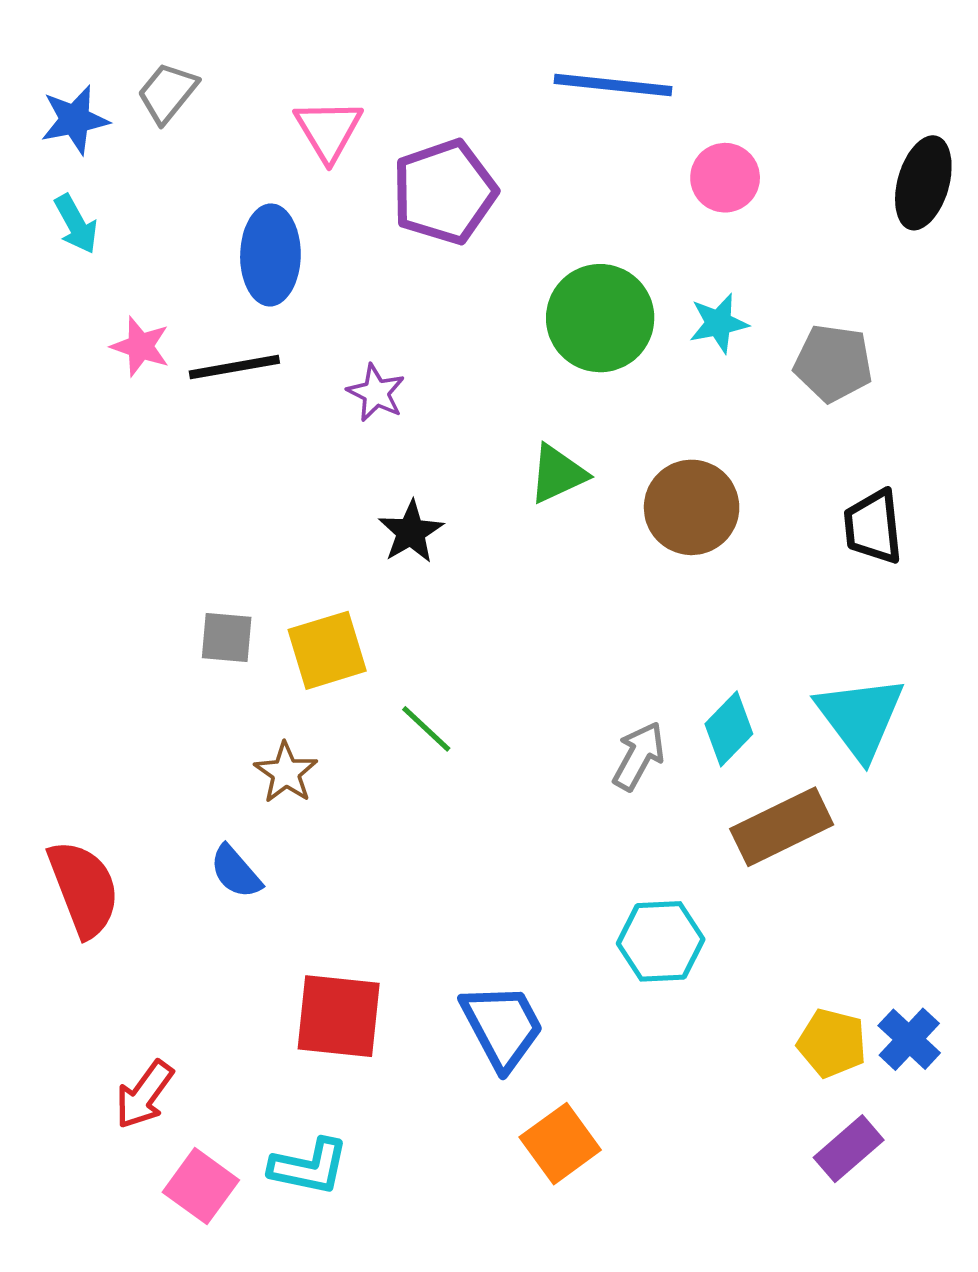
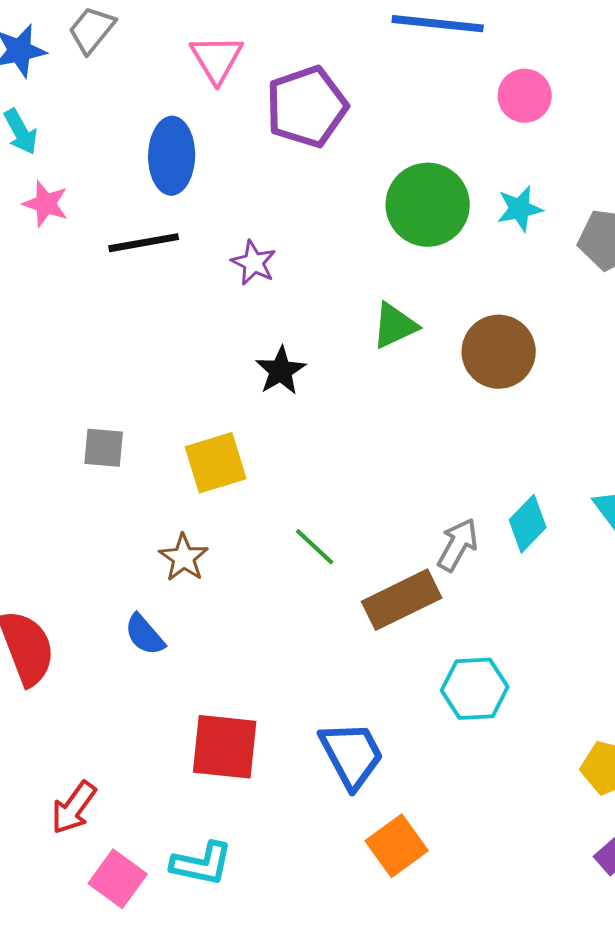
pink star: (140, 346) -> (46, 204), moved
gray square: (227, 637) -> (104, 448), moved
green line: (426, 729) -> (315, 547), moved
brown rectangle: (782, 827) -> (402, 600), moved

